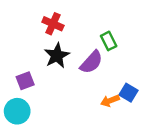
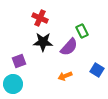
black star: (57, 56) -> (43, 42), turned 30
orange arrow: (110, 101) -> (65, 76), moved

